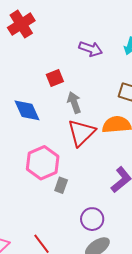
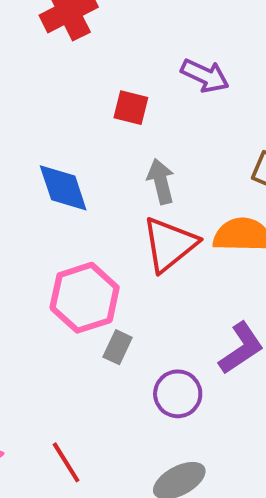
red square: (55, 78) -> (131, 108), moved, turned 30
purple circle: (92, 219) -> (178, 394), moved

